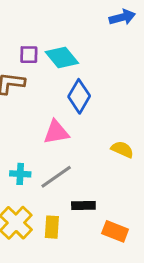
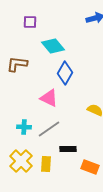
purple square: (29, 55) -> (30, 22), moved
pink triangle: (56, 132) -> (49, 98), turned 36

